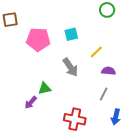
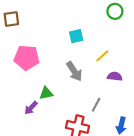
pink pentagon: (38, 39) -> (27, 58), moved
gray line: (104, 94) -> (96, 105), moved

